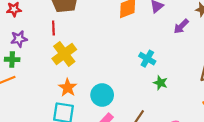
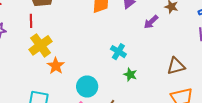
orange star: (68, 88) -> (56, 66), moved
cyan circle: (102, 95) -> (87, 86), moved

